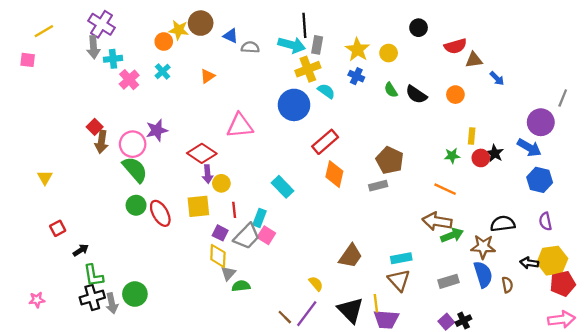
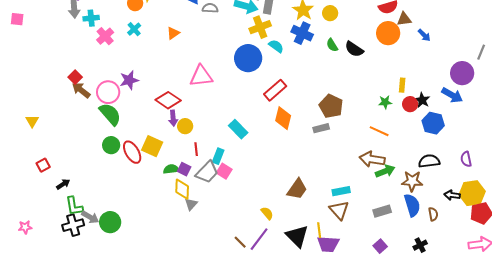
blue cross: (356, 76) -> (302, 33), size x1.5
orange circle: (455, 95) -> (388, 33), moved, size x1.5
brown arrow: (101, 142) -> (81, 90), turned 120
blue hexagon: (540, 180) -> (433, 123), moved
yellow square: (198, 206) -> (152, 146), moved, turned 30
green semicircle: (241, 286) -> (171, 169), moved
gray arrow: (112, 303) -> (90, 217), moved, turned -48
black cross: (464, 321) -> (420, 245), moved

